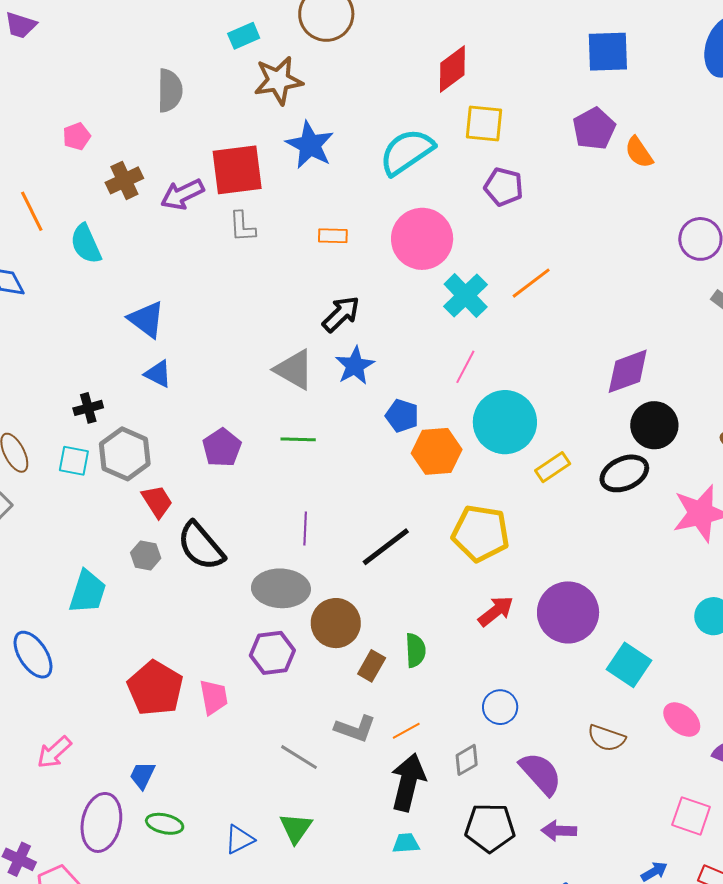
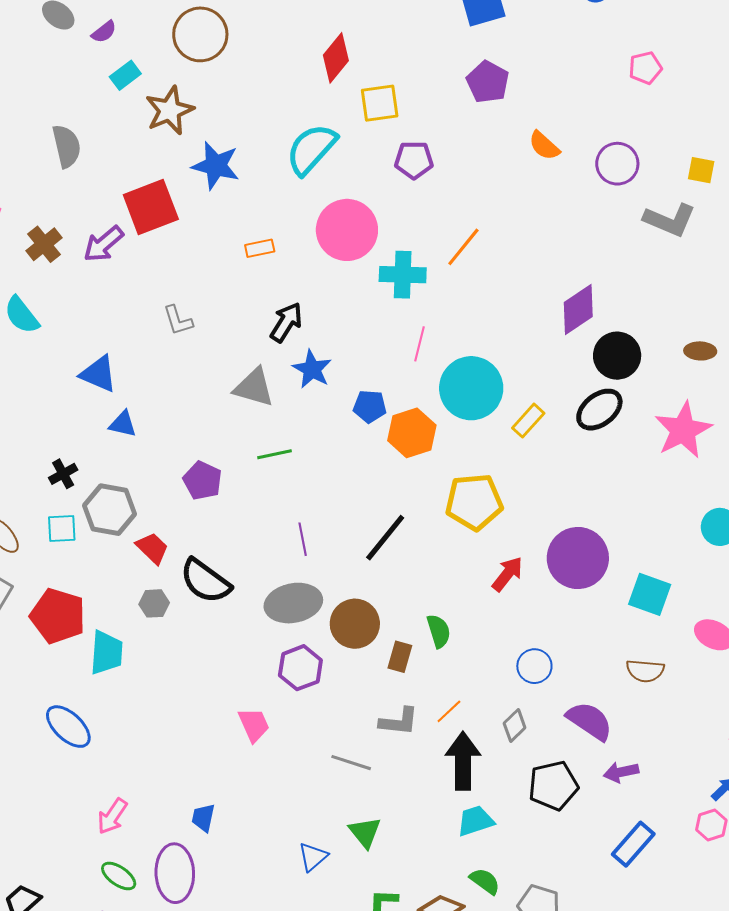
orange semicircle: (639, 152) -> (544, 146), moved
gray L-shape: (242, 227) -> (178, 320), moved
cyan cross: (466, 295) -> (403, 275), turned -30
red pentagon: (155, 688) -> (58, 616), moved
green ellipse: (165, 824) -> (119, 876), moved, turned 36
cyan trapezoid: (406, 843) -> (475, 821), size x1.4

